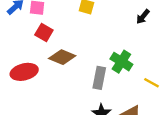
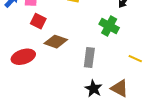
green cross: (121, 62) -> (109, 26), moved

